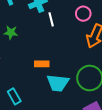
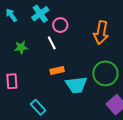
pink circle: (83, 14) -> (60, 25), moved
white line: (51, 19) -> (52, 43), moved

